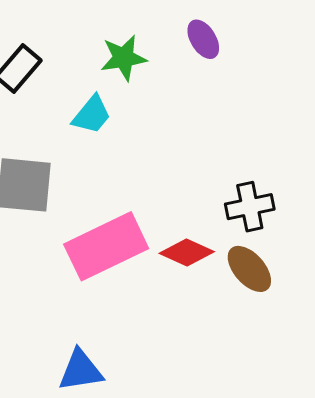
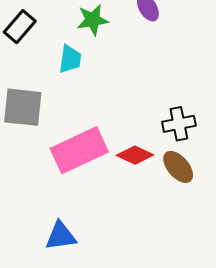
cyan trapezoid: (92, 115) -> (70, 59), turned -32

